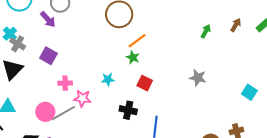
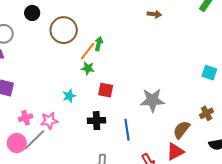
brown arrow: (236, 25) -> (154, 14), moved, turned 80
green arrow: (206, 31) -> (99, 44), moved
gray star: (198, 78) -> (152, 100), moved, size x1.4
pink cross: (65, 83) -> (26, 118), moved

